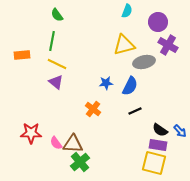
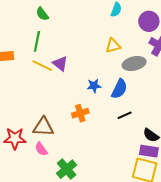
yellow triangle: (124, 45) -> (113, 46), size x0.7
purple triangle: (56, 82) -> (60, 64), moved
orange cross: (93, 109) -> (80, 113), turned 35
brown triangle: (73, 144) -> (43, 127), moved

